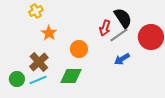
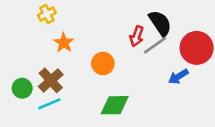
blue arrow: (122, 59) -> (178, 77), moved
green diamond: (71, 76) -> (115, 105), moved
green circle: (17, 79) -> (22, 88), moved

